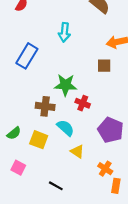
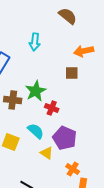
green star: (65, 85) -> (36, 91), turned -30
brown cross: (45, 106) -> (13, 100), moved
purple pentagon: (111, 130) -> (65, 138), moved

